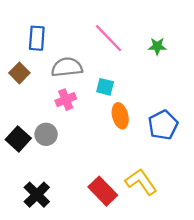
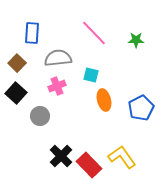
black square: (18, 139) -> (16, 93), moved
black cross: (37, 195) -> (61, 156), moved

